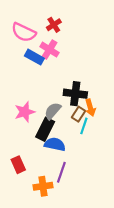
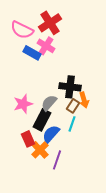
red cross: (54, 25) -> (50, 23), size x1.6
cyan line: (84, 126) -> (72, 124), moved
blue semicircle: (55, 144) -> (51, 134), turned -60
red rectangle: (18, 165) -> (28, 139), moved
orange cross: (43, 186) -> (40, 150), moved, turned -36

